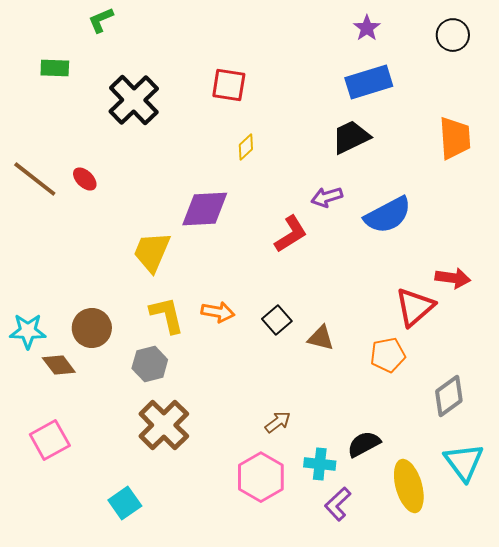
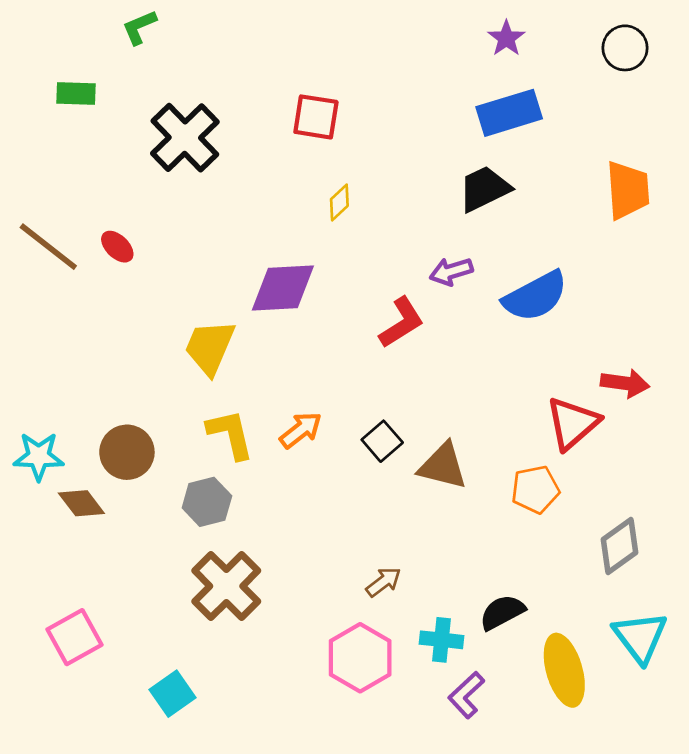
orange arrow: (218, 312) -> (301, 430), turned -48
brown triangle: (321, 338) -> (443, 466), size x1.4
pink square: (50, 440) -> (75, 637), moved

